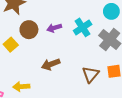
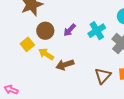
purple arrow: (54, 28) -> (70, 30), turned -32
yellow arrow: (21, 87) -> (46, 54), moved, turned 35

